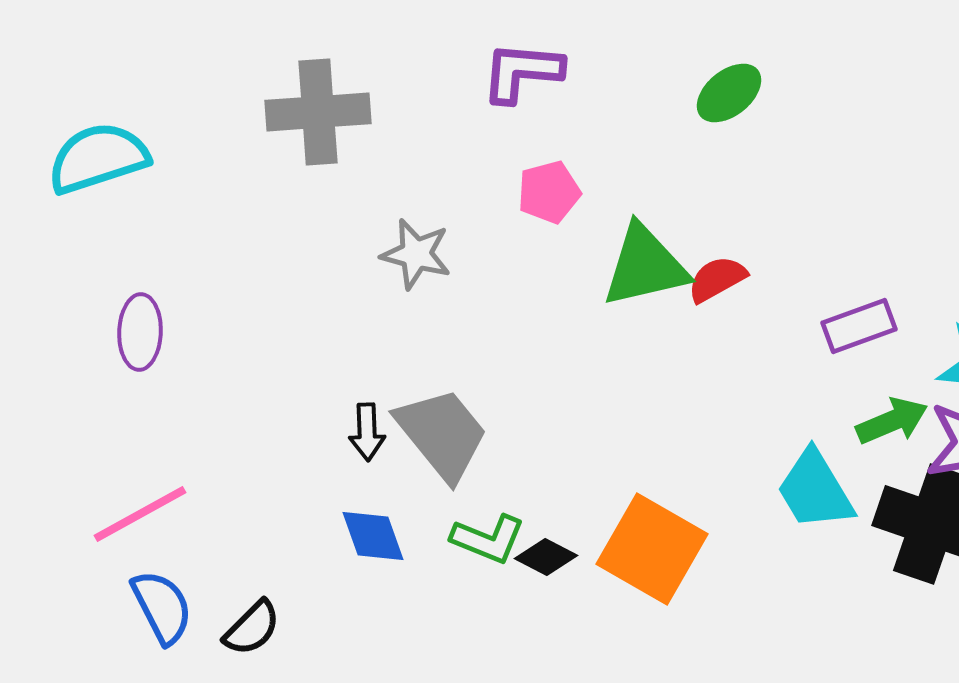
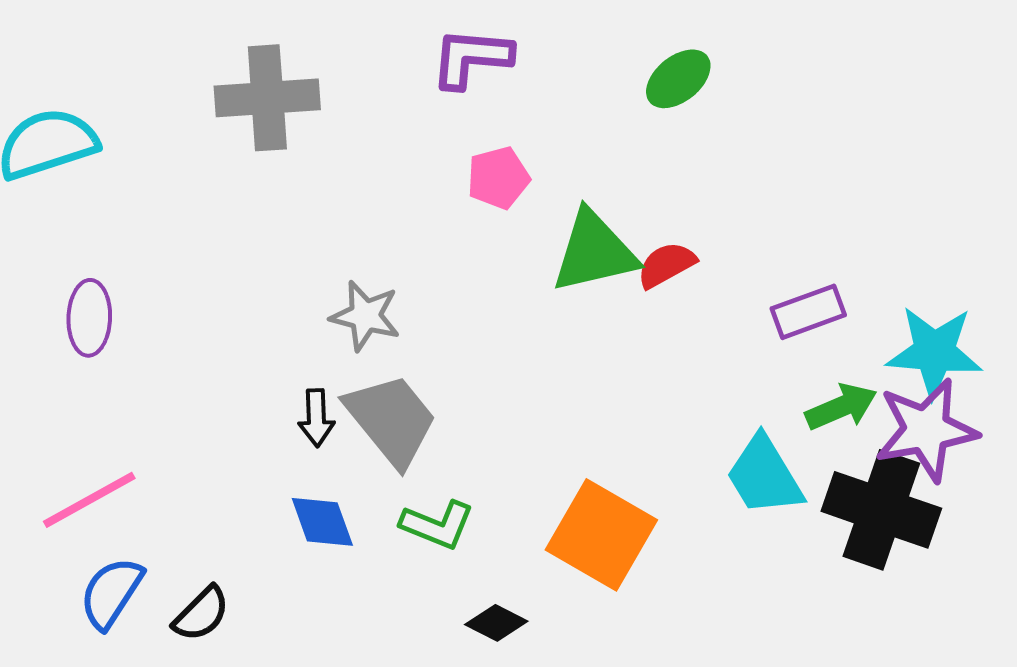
gray star: (416, 254) -> (365, 316), moved
black diamond: (546, 557) -> (496, 623), moved
blue semicircle: (162, 607) -> (111, 593), turned -120

